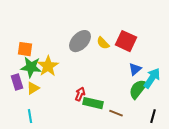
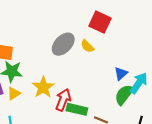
red square: (126, 41) -> (100, 22), moved
yellow star: (48, 66) -> (43, 87), moved
red arrow: (80, 94) -> (63, 100), size x1.5

